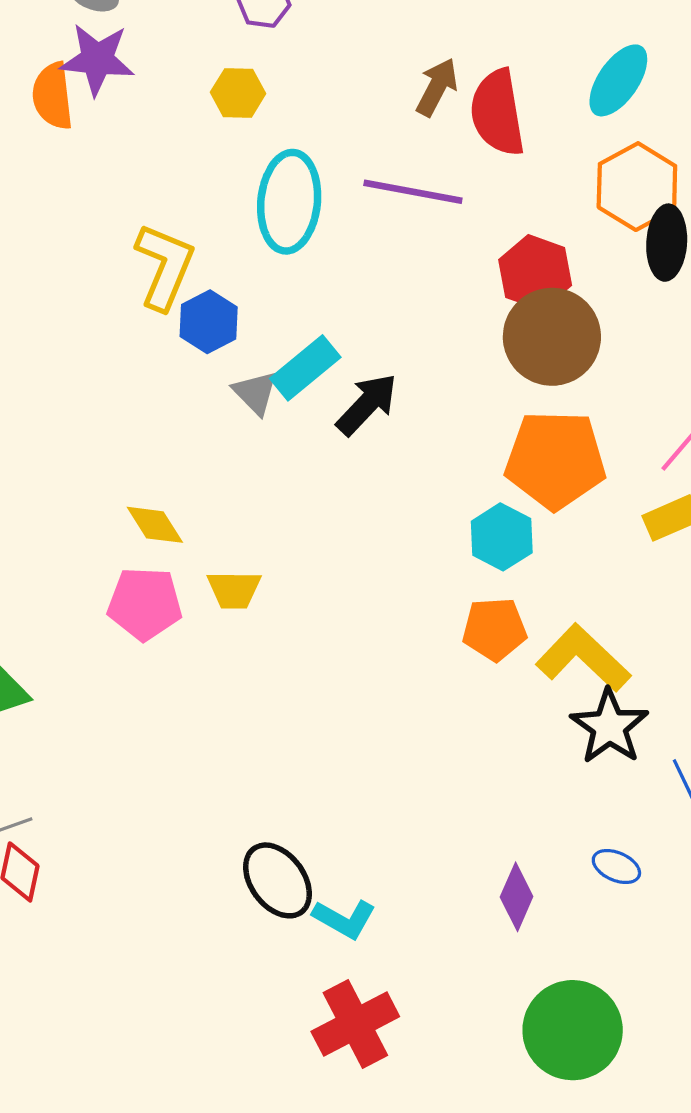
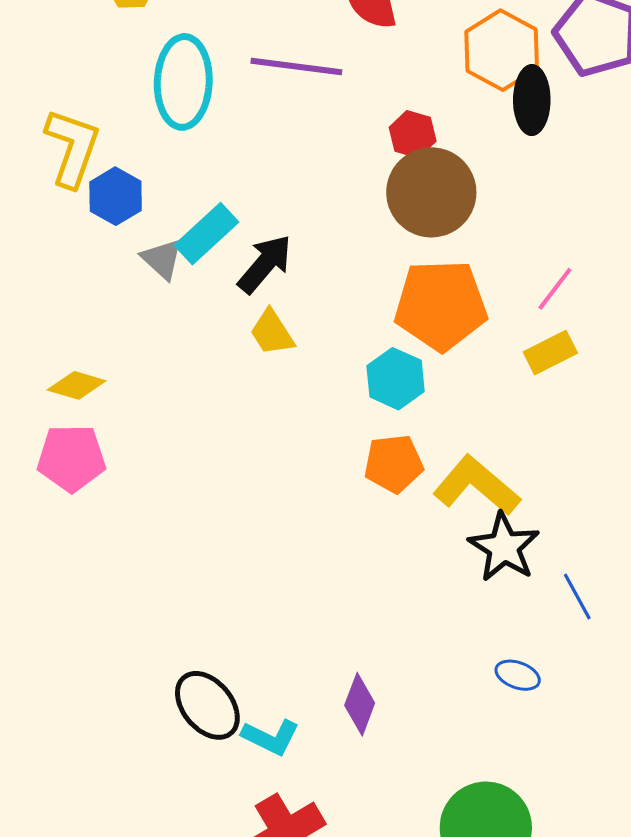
red hexagon: (535, 272) -> (413, 134), size x0.7
yellow diamond: (155, 525) -> (77, 385), turned -38
yellow trapezoid: (234, 590) -> (272, 332), moved, turned 60
purple diamond: (517, 897) -> (360, 704), moved

